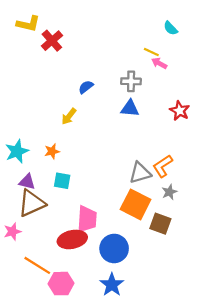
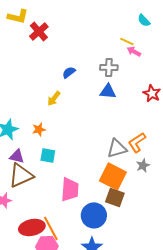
brown square: (160, 224) -> (115, 197), moved
red ellipse: (72, 239) -> (32, 227), moved
orange line: (37, 265) -> (51, 228), moved, turned 30

